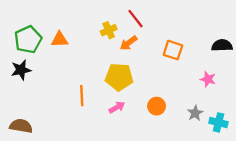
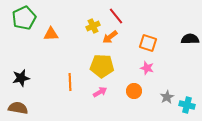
green pentagon: (28, 40) -> (24, 18), moved
black star: (21, 70) -> (21, 78), moved
pink star: (208, 79) -> (147, 68), moved

